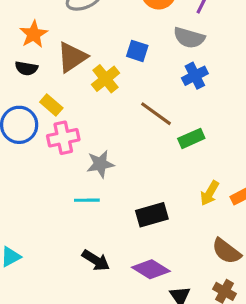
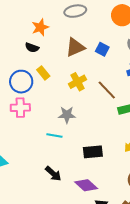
brown triangle: (72, 57) -> (75, 47), moved
yellow cross: (106, 79) -> (77, 82), moved
pink cross: (63, 138) -> (20, 108), moved

